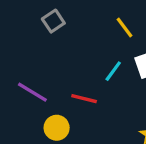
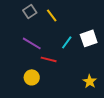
yellow line: (124, 27) -> (52, 15), moved
purple line: (32, 92) -> (32, 43), moved

